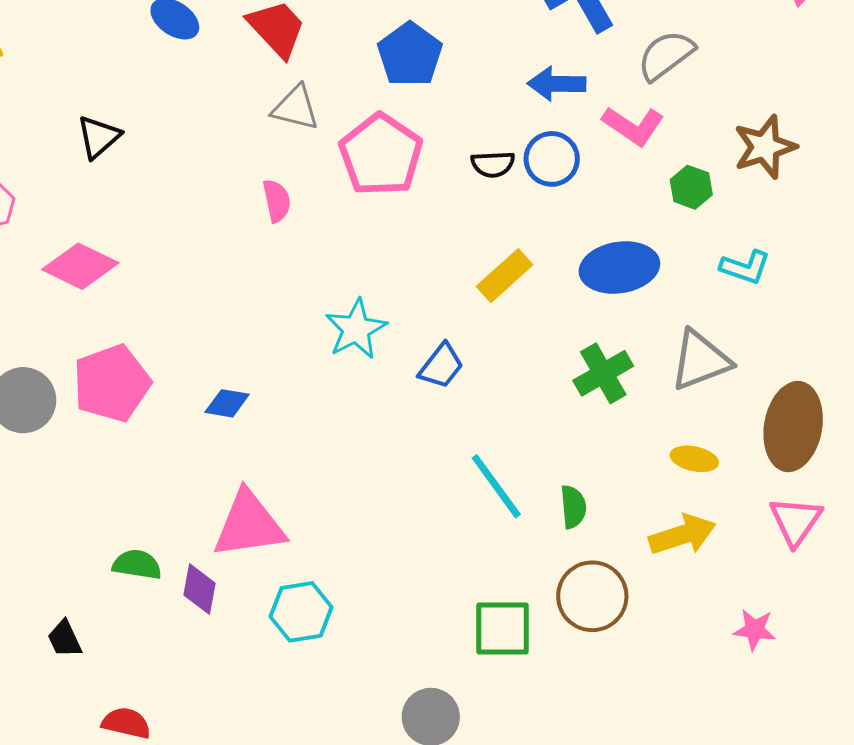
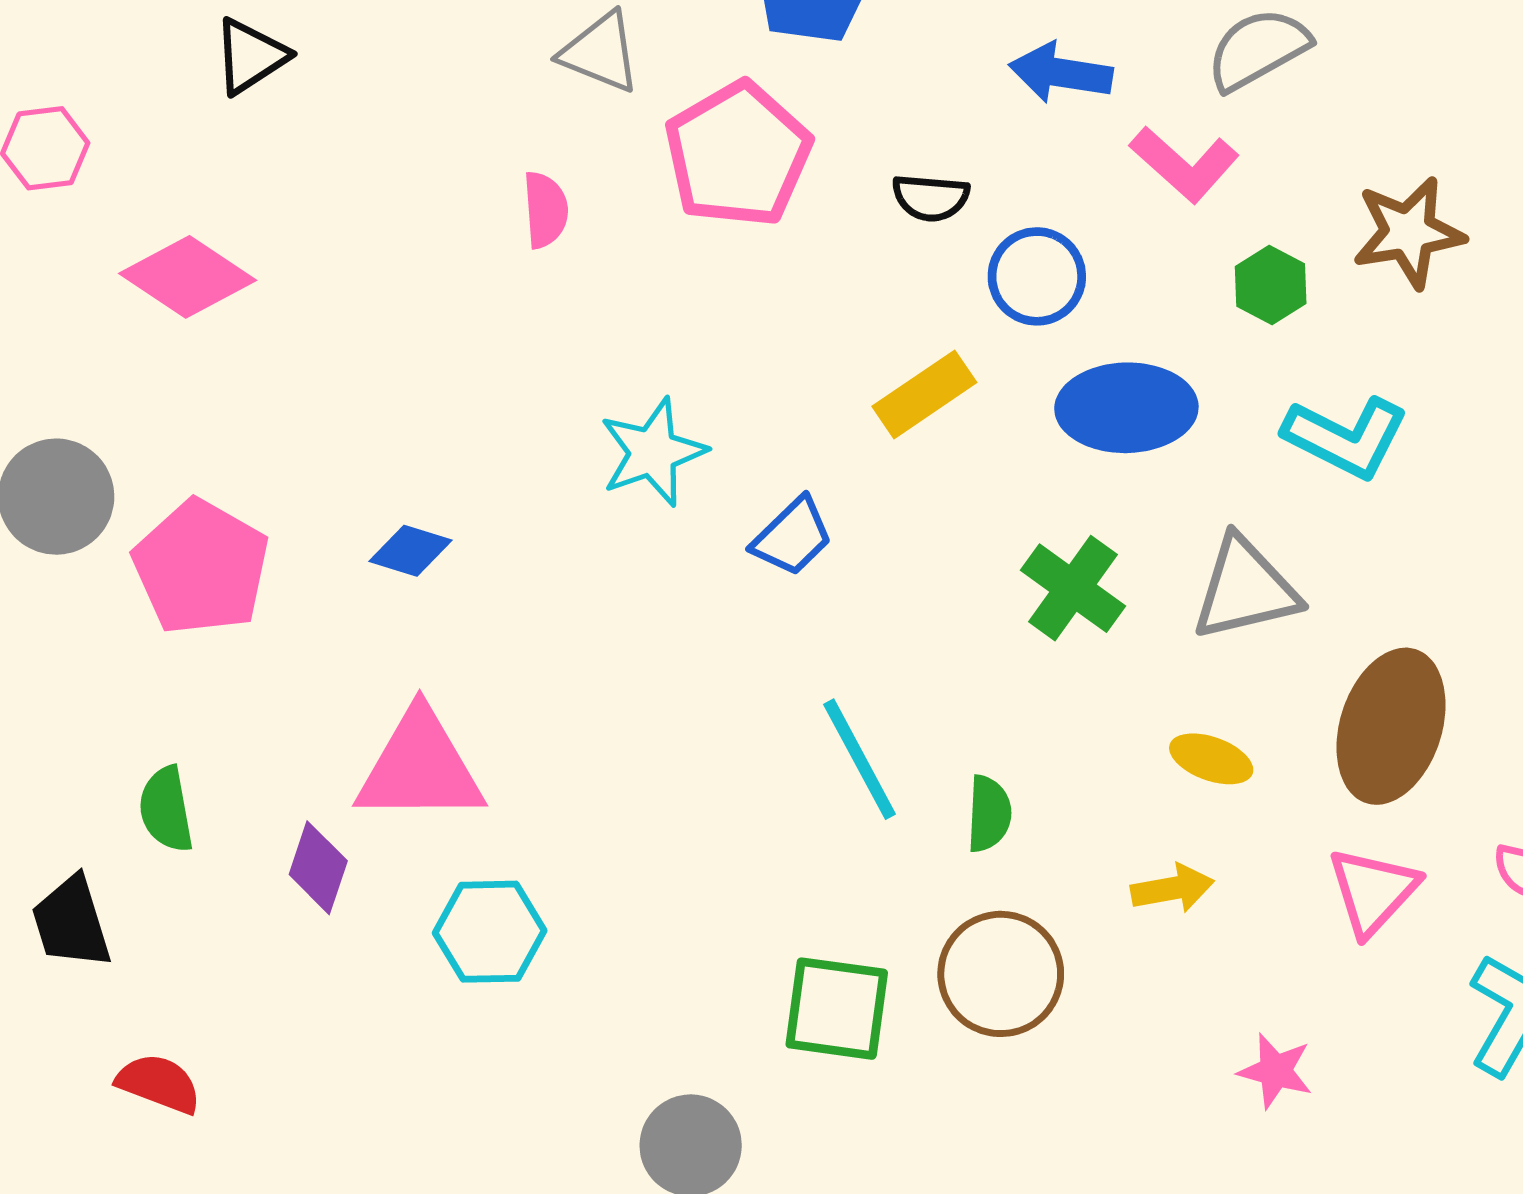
blue circle: (552, 159) -> (1037, 276), moved
cyan L-shape: (745, 267) -> (1346, 437), size x1.4
green cross: (603, 373) -> (1073, 588), turned -32
pink pentagon: (112, 383) -> (201, 567), moved, turned -30
yellow arrow: (682, 535) -> (1172, 888), size x0.7
green semicircle: (137, 565) -> (166, 809), moved, turned -117
black trapezoid: (65, 639) -> (71, 922), size x1.4

